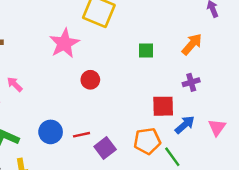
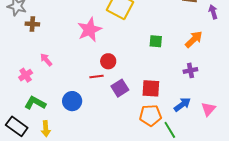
red square: (163, 106) -> (151, 88), moved
red line: (82, 135) -> (97, 77), moved
purple square: (105, 148) -> (120, 88), moved

